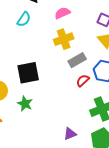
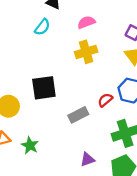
gray rectangle: (77, 60) -> (78, 115), moved
green star: (25, 104) -> (30, 145), moved

